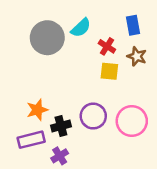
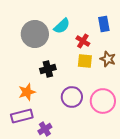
brown star: (137, 56) -> (108, 59), moved
black cross: (61, 126) -> (48, 69), moved

